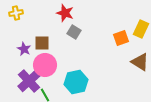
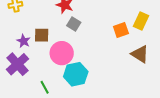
pink circle: (45, 65) -> (62, 53), moved
purple cross: (29, 81) -> (17, 64), moved

